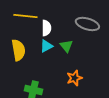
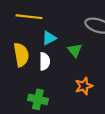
white semicircle: (46, 28) -> (45, 61), moved
cyan triangle: (46, 46) -> (49, 38), moved

